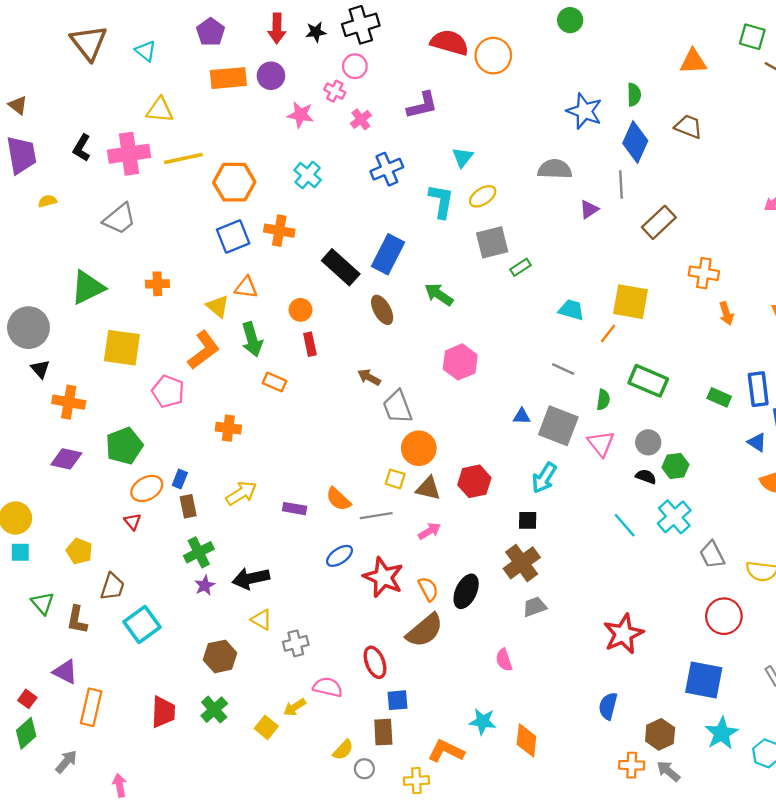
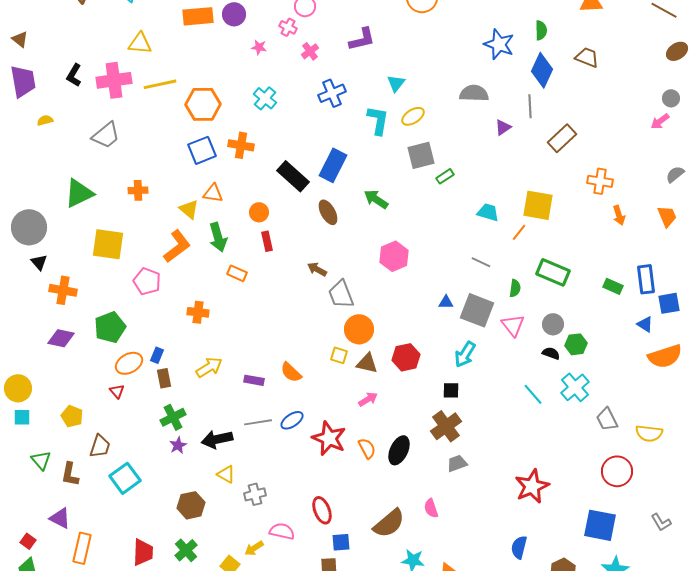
pink star: (301, 115) -> (259, 47), size x0.7
gray line: (376, 516) -> (258, 422), moved
brown semicircle: (425, 630) -> (389, 523), moved

